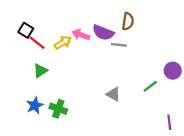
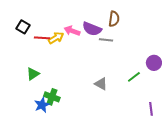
red line: (37, 43) -> (42, 38), moved, turned -35
green triangle: (40, 71) -> (33, 74), moved
blue star: (35, 105) -> (42, 105), moved

